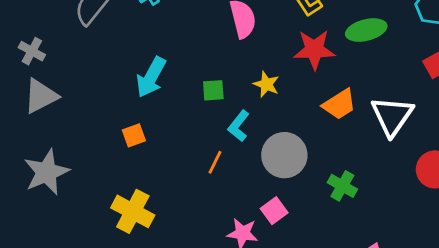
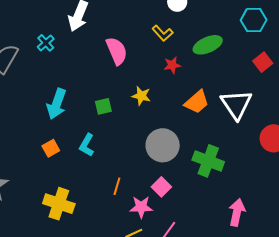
red star: (314, 50) -> (172, 65), size x0.6
cyan L-shape: (239, 126) -> (87, 145), moved
orange line: (215, 162) -> (117, 186), moved
green cross: (342, 186) -> (208, 161), size x1.4

